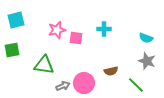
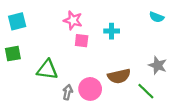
pink star: (57, 30) -> (73, 20), moved, turned 30
cyan semicircle: (146, 38) -> (157, 17), moved
brown semicircle: (111, 71) -> (119, 76), size x1.5
gray arrow: (63, 86) -> (68, 92), turned -56

